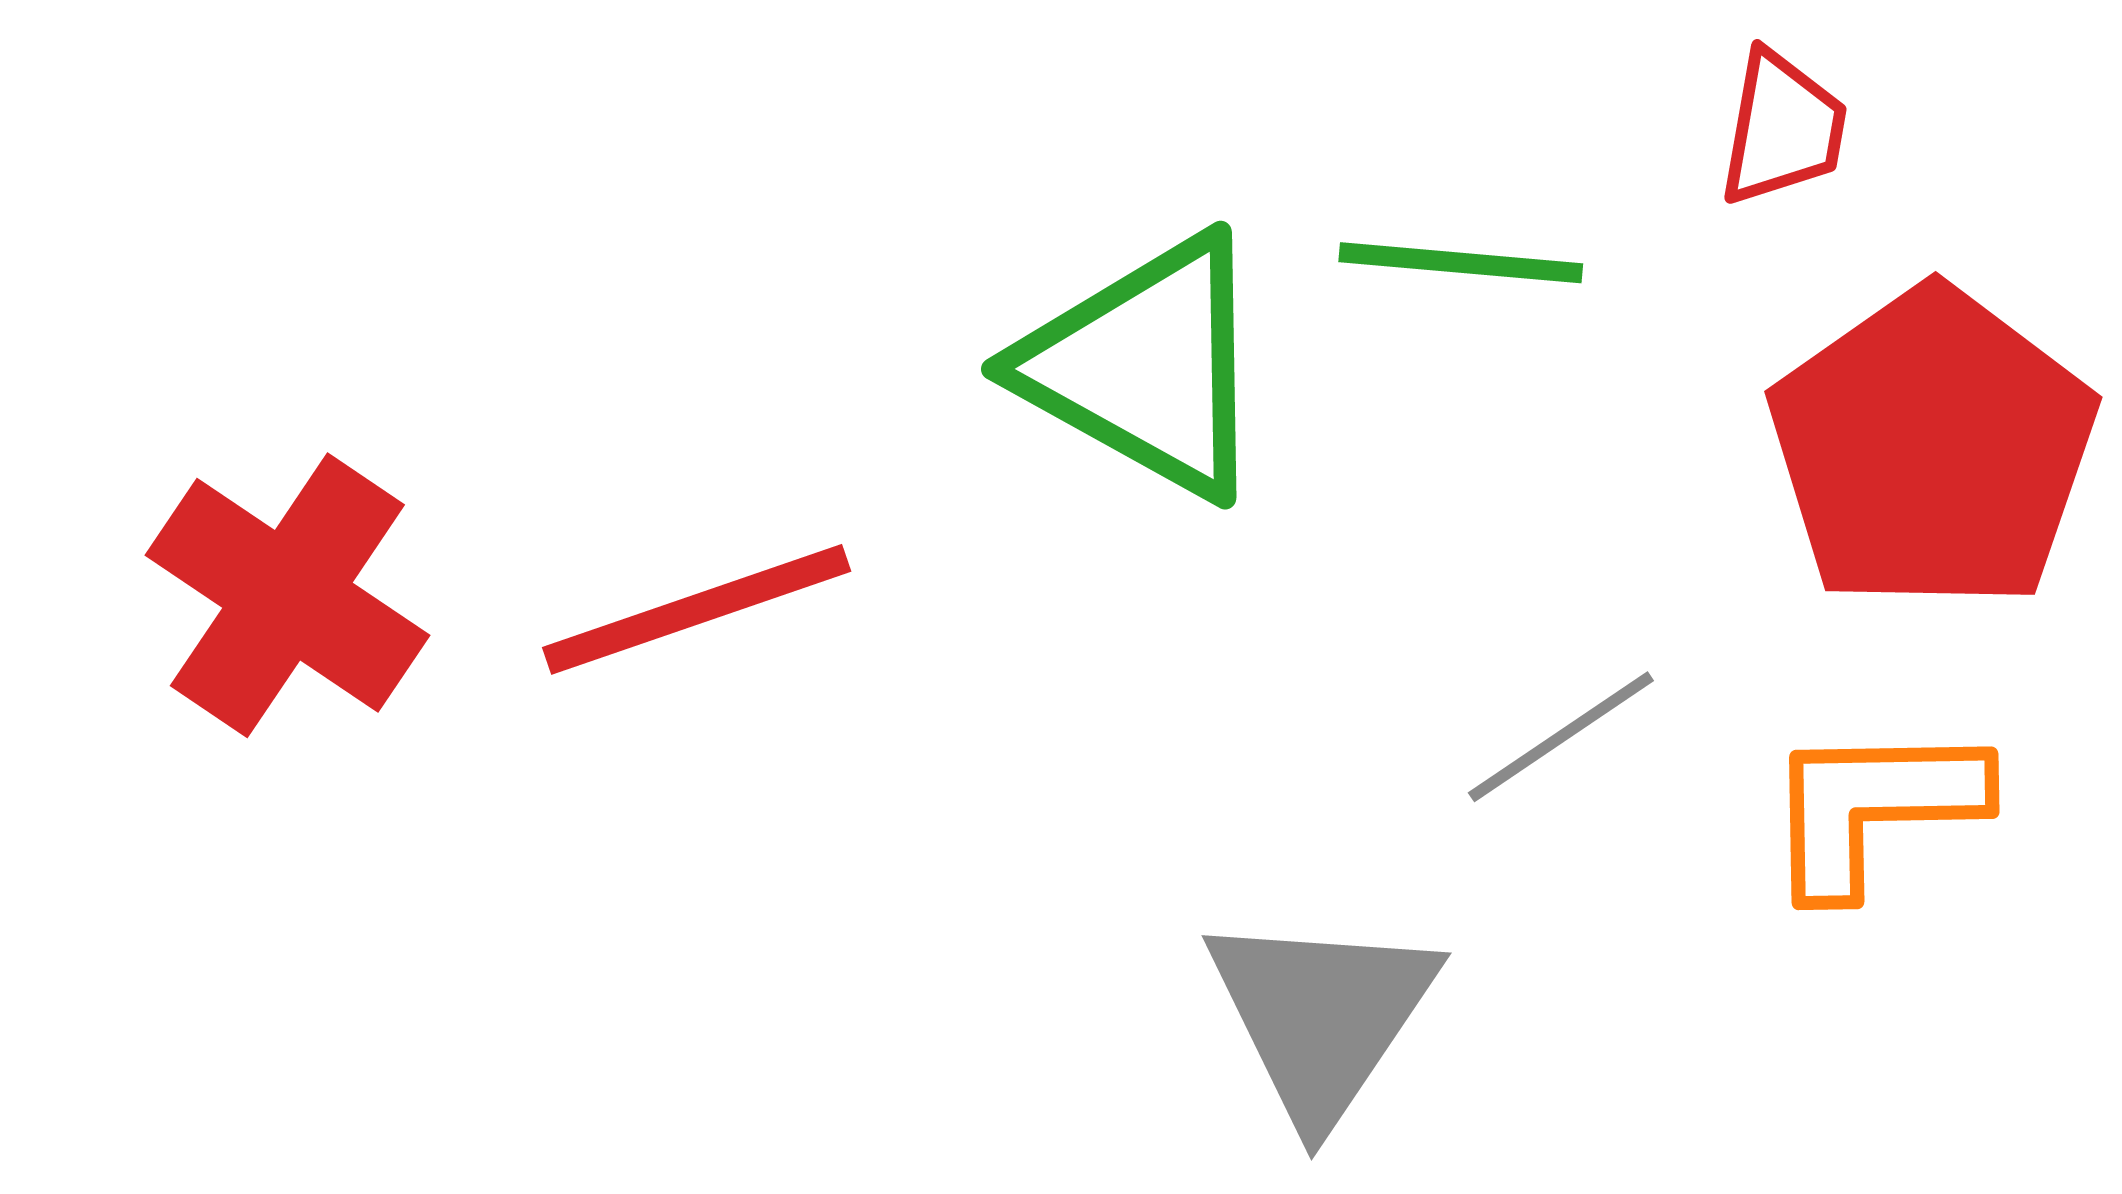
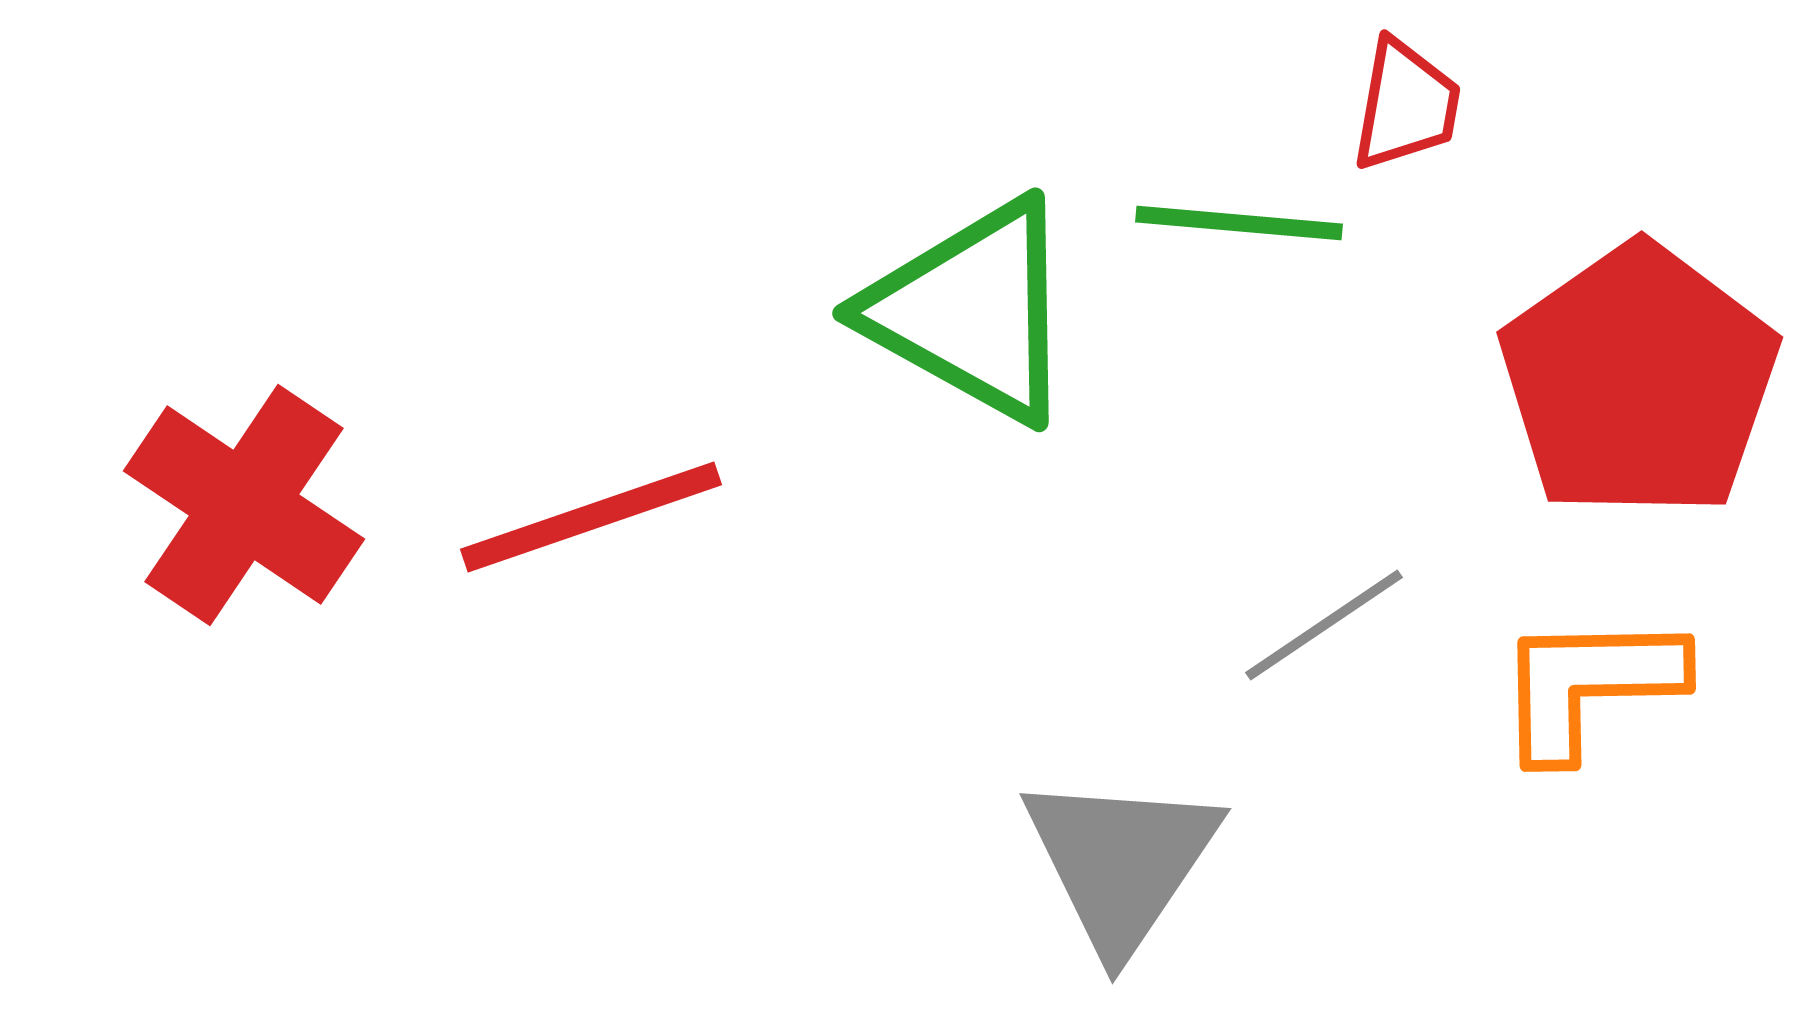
red trapezoid: (1783, 128) -> (1406, 105), moved

